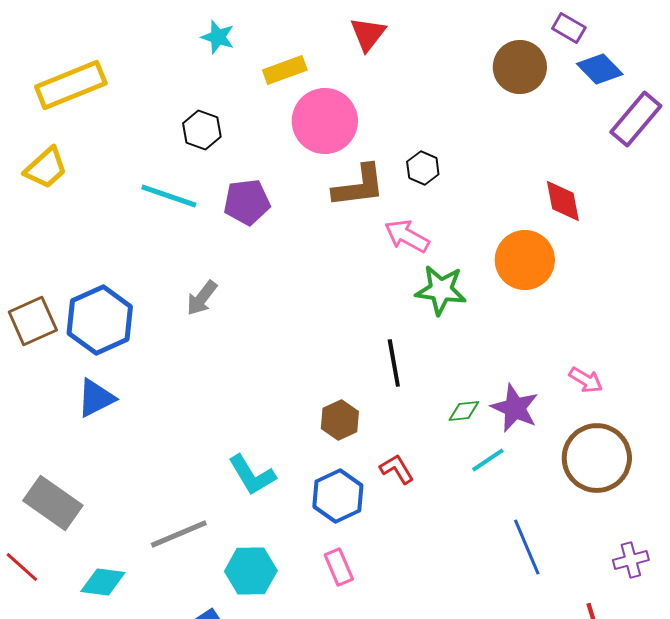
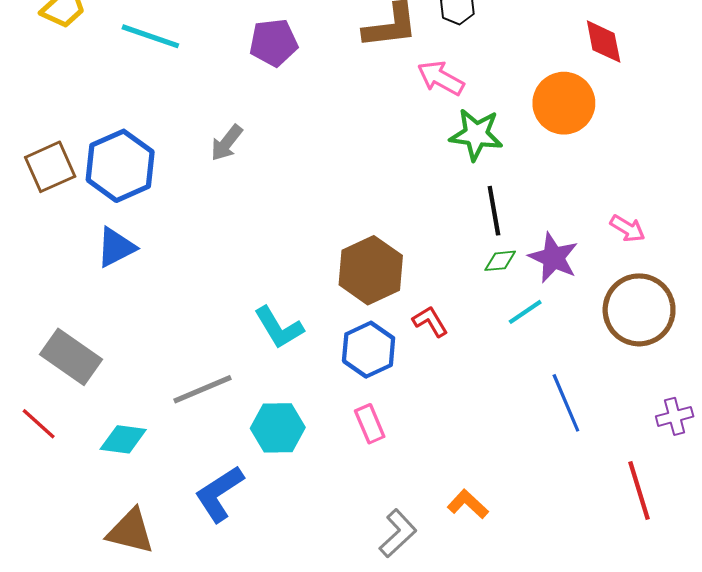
cyan line: (169, 196) -> (150, 36), moved
black line: (394, 363) -> (494, 211), moved
brown hexagon: (340, 420) -> (371, 270), size x1.6

